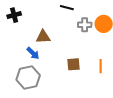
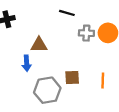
blue arrow: (33, 53) -> (27, 63), turned 40
gray hexagon: (28, 78) -> (47, 90), moved

